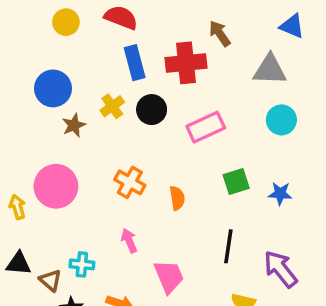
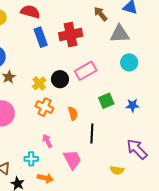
brown arrow: (220, 33) -> (101, 14), moved
yellow cross: (112, 106) -> (39, 83), moved
black circle: (152, 110) -> (60, 79), moved
black line: (228, 246) -> (92, 134), moved
cyan cross: (82, 264) -> (31, 159), moved

